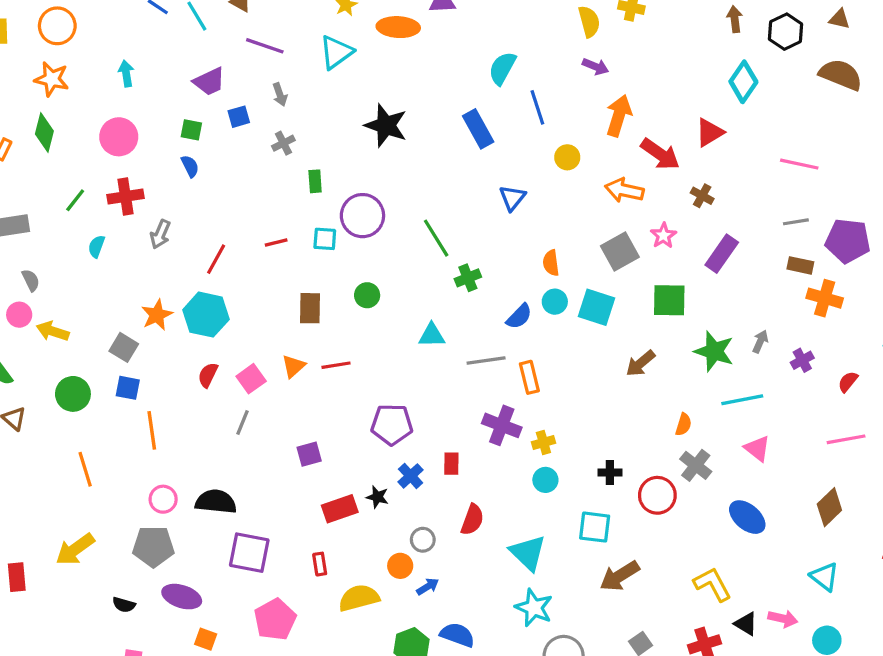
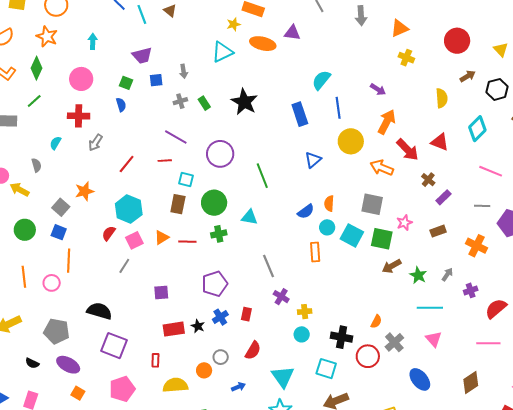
brown arrow: (735, 19) -> (468, 76), turned 56
yellow semicircle: (589, 22) -> (442, 98), moved
purple line: (265, 46) -> (176, 137), moved
cyan diamond: (743, 82) -> (477, 129), moved
red triangle: (710, 132) -> (440, 142), turned 42
yellow circle: (567, 157) -> (351, 141), size x1.6
green rectangle: (315, 181) -> (204, 103), moved, turned -40
green line: (75, 200) -> (34, 101), moved
pink star: (663, 236) -> (404, 223), moved
cyan square: (325, 239) -> (186, 179), moved
gray square: (620, 252) -> (372, 204), turned 30
purple rectangle: (722, 254) -> (443, 197), moved, size x0.7
brown rectangle: (800, 265) -> (438, 231), moved, turned -42
green cross: (468, 278) -> (219, 234), moved
gray semicircle: (31, 280) -> (36, 165), moved
green circle: (367, 295) -> (214, 203), size x1.6
orange cross: (825, 298) -> (476, 246), moved
green square: (669, 300) -> (382, 239), moved
cyan hexagon: (206, 315) -> (129, 209), moved
blue semicircle: (519, 316) -> (306, 212), moved
cyan triangle: (432, 335) -> (249, 217), moved
green star: (714, 351) -> (418, 275), size x0.7
gray line: (486, 360) -> (268, 266), moved, turned 65
brown arrow: (640, 363) -> (392, 266), moved
orange rectangle: (529, 377) -> (315, 252), moved
red semicircle: (848, 382) -> (496, 309), size x1.6
purple pentagon: (392, 424) -> (215, 284), turned -30
orange semicircle: (683, 424) -> (376, 322), moved
purple cross: (502, 425) -> (281, 297), size x0.7
black cross: (610, 472) -> (342, 337), size x1.5
pink circle: (163, 499) -> (52, 283), moved
blue arrow: (428, 587) -> (238, 387), moved

